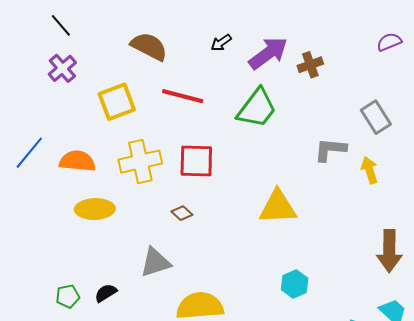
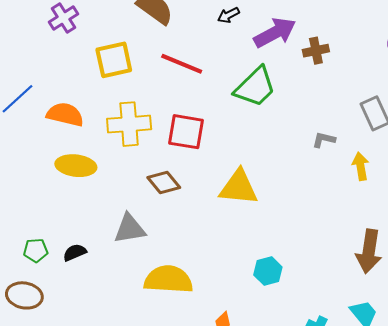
gray L-shape: (330, 150) -> (324, 140), size x0.7
yellow triangle: (278, 207) -> (239, 187), moved
brown diamond: (182, 213) -> (164, 183), size x1.5

